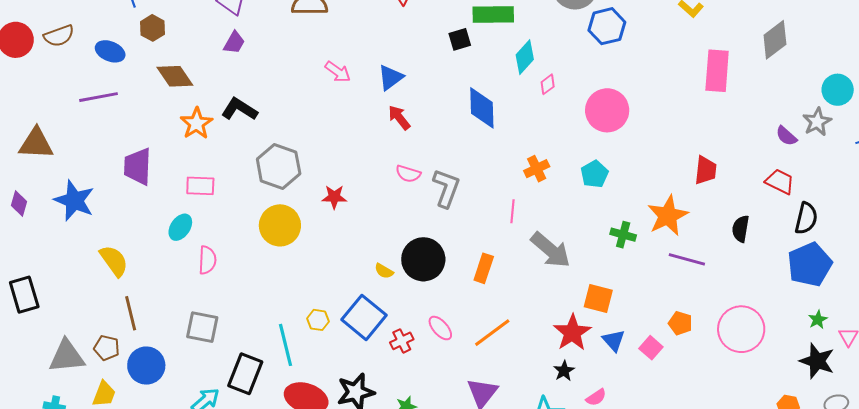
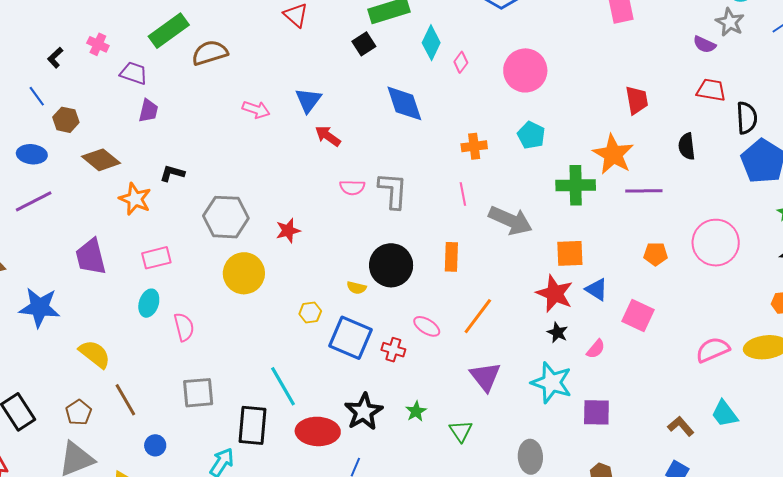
black L-shape: (239, 109) -> (172, 173), size x0.7
orange cross: (537, 169) -> (474, 146), turned 35
green cross: (623, 235) -> (576, 185), size x1.5
yellow hexagon: (318, 320) -> (310, 312), moved
red cross: (402, 341) -> (393, 350), turned -30
brown pentagon: (107, 348) -> (79, 412), moved, turned -30
pink square: (651, 348) -> (638, 316), moved, size x1.4
blue circle: (146, 366) -> (155, 445), size x0.6

